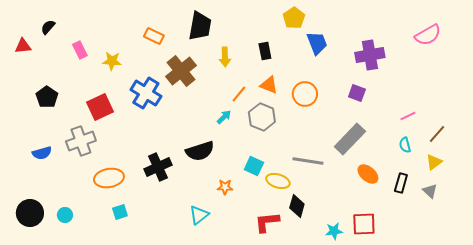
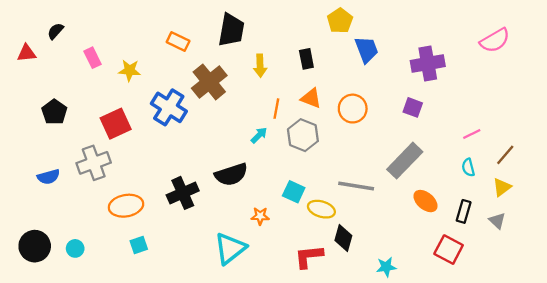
orange line: (239, 94) -> (276, 109), turned -30
cyan triangle: (199, 215) -> (230, 248), size x1.4
red square: (364, 224) -> (449, 250), moved, turned 30

